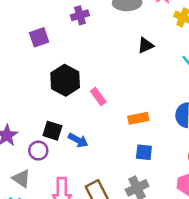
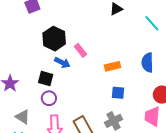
blue arrow: (78, 140) -> (62, 63), moved
purple circle: (38, 151) -> (49, 98), moved

